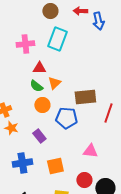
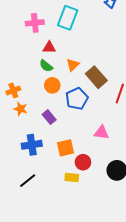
orange triangle: (54, 83) -> (73, 65), moved
brown rectangle: (85, 97) -> (96, 77), turned 55
blue pentagon: (66, 118) -> (77, 99), turned -30
red circle: (84, 180) -> (83, 162), moved

